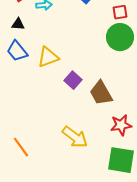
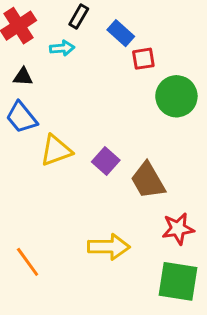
red square: (120, 12) -> (143, 59), moved
yellow triangle: (48, 57) -> (56, 150), moved
yellow arrow: (75, 137) -> (109, 247), turned -36

